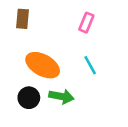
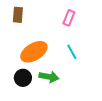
orange ellipse: (43, 65) -> (34, 52), turned -60

